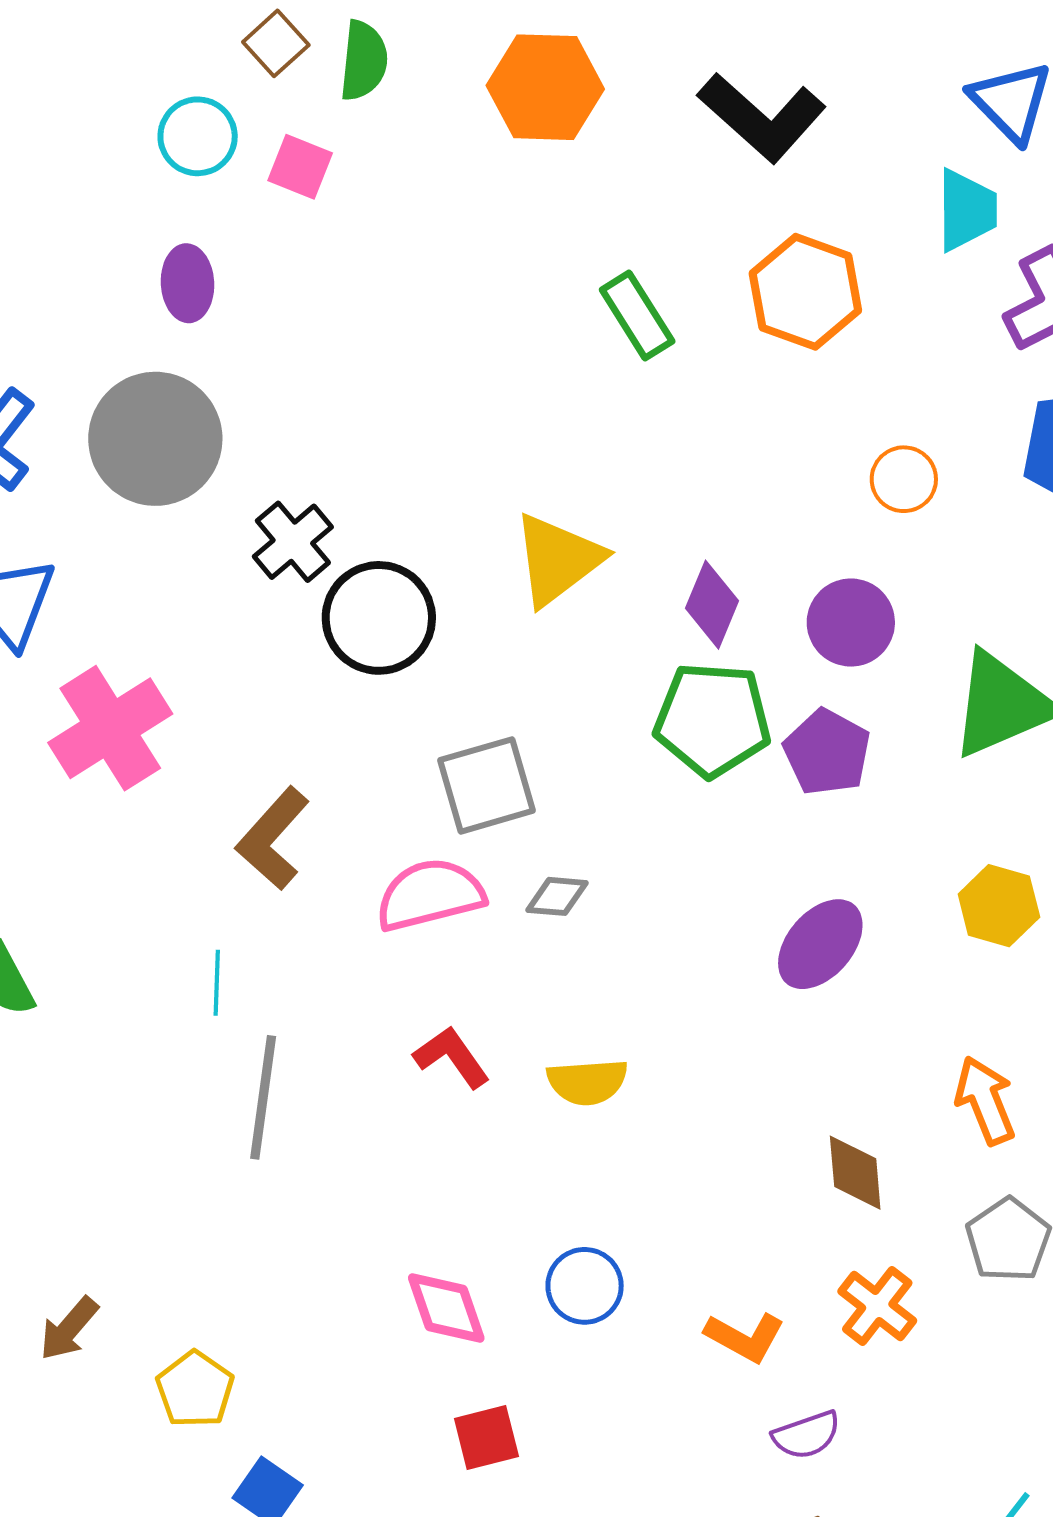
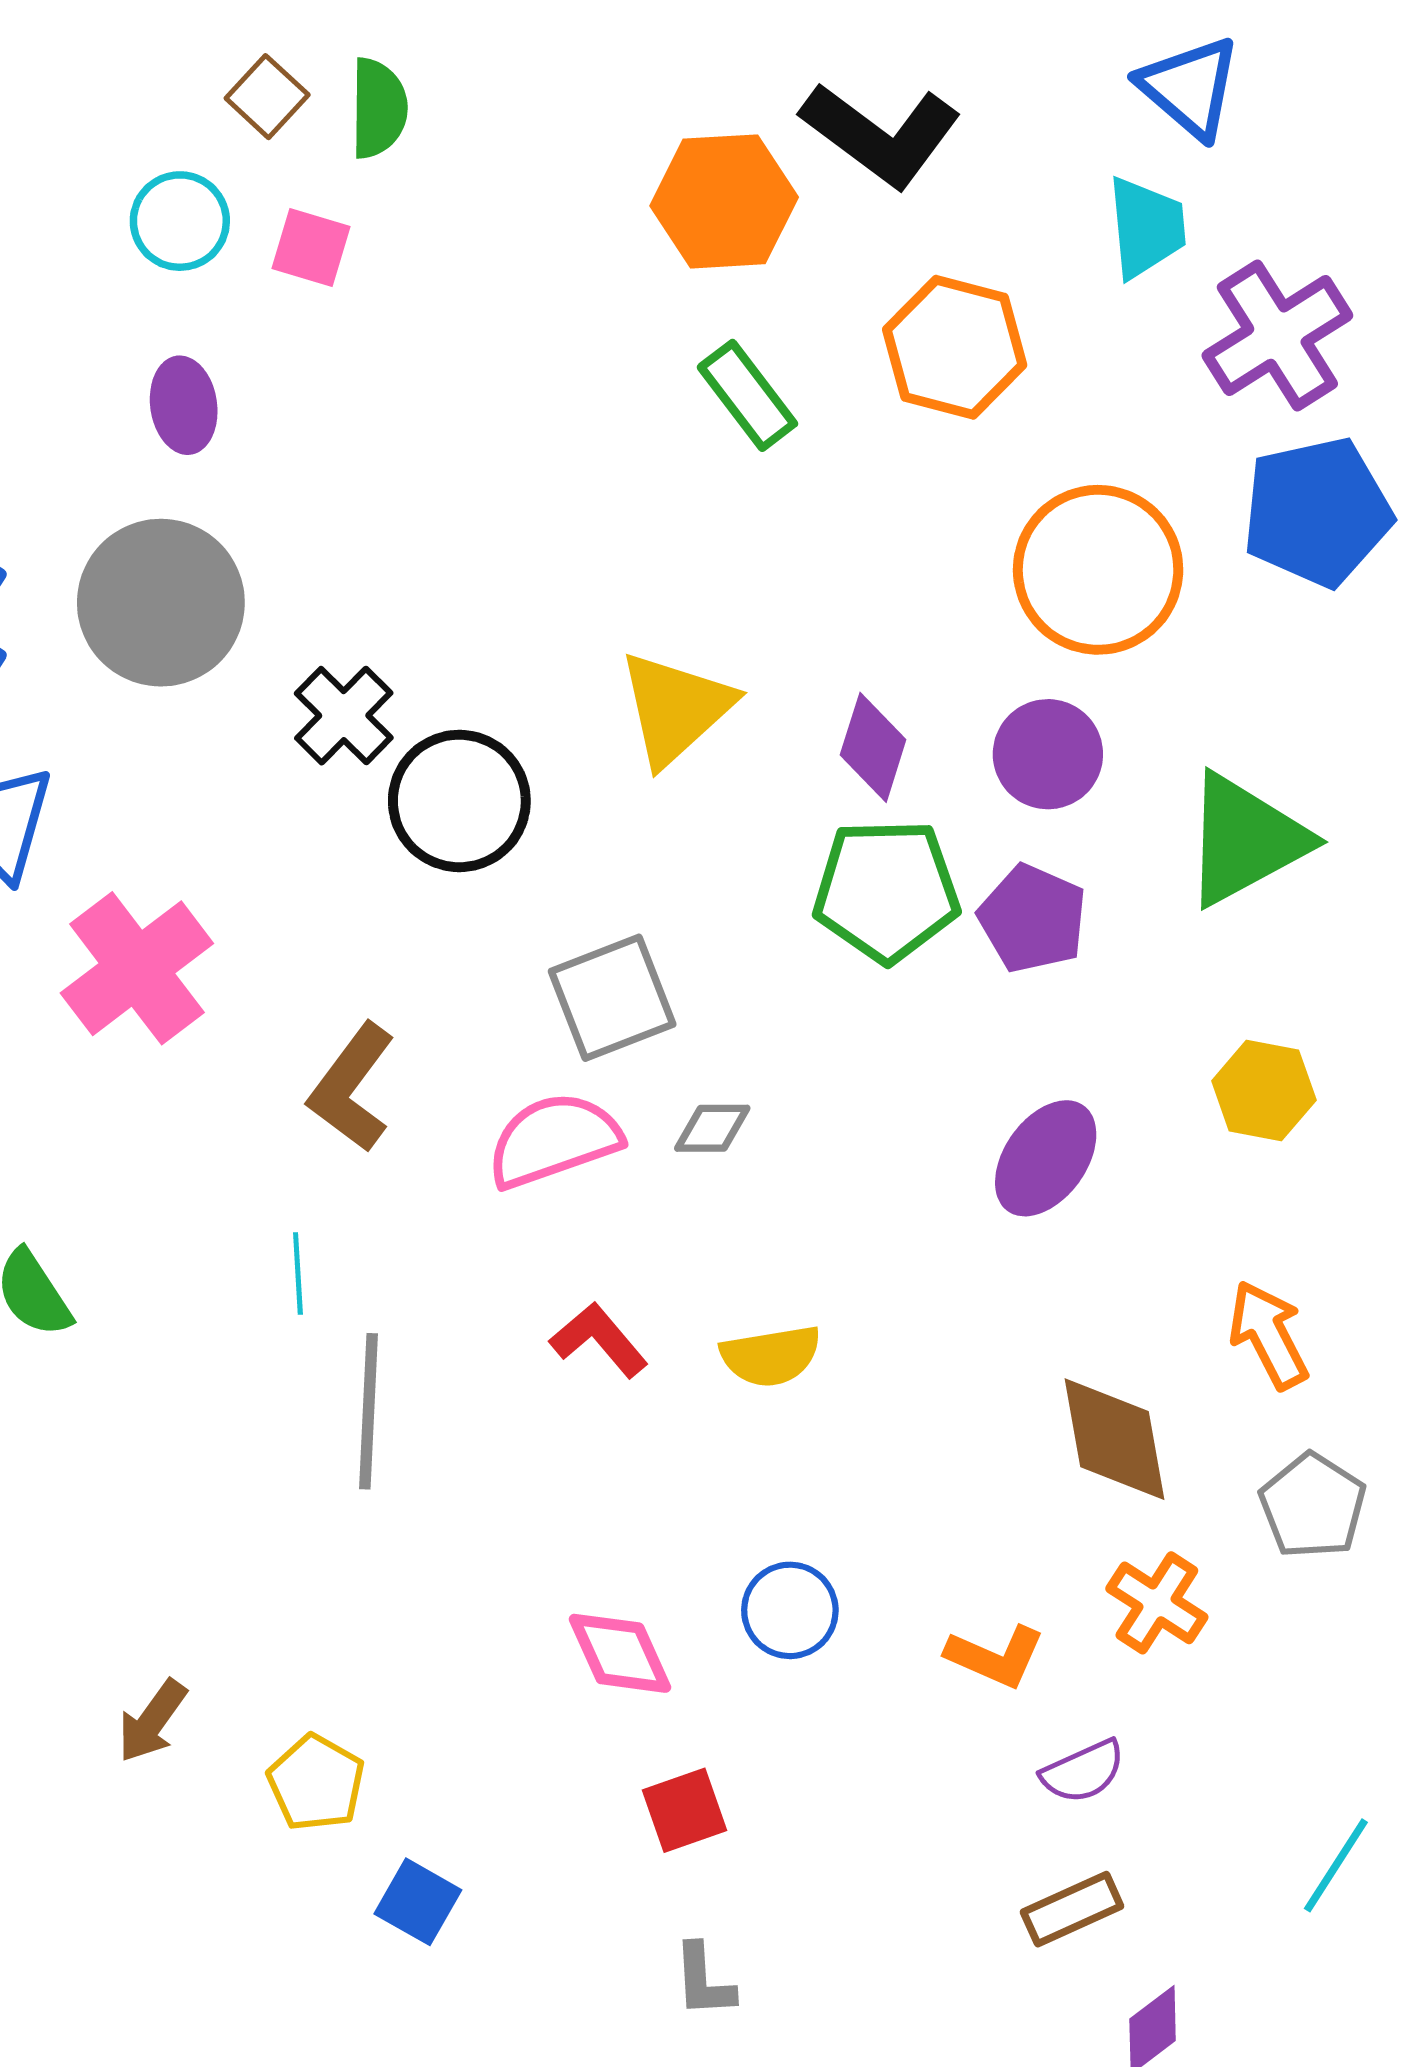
orange hexagon: (545, 87) -> (724, 201), moved
orange circle: (904, 479) -> (1098, 570), size x2.0
brown diamond: (855, 1173) -> (1114, 1439), size x1.4

